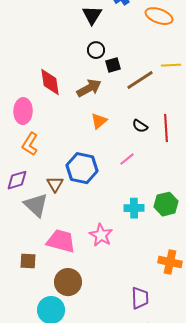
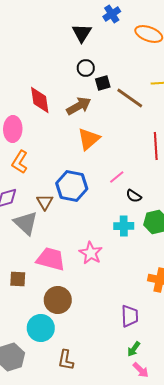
brown line: (140, 80) -> (130, 98), turned 68
orange triangle: (99, 121) -> (89, 139), size x1.4
black semicircle: (140, 126) -> (134, 196), moved

